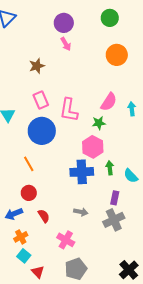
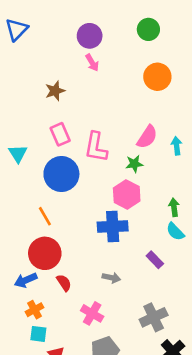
green arrow: (110, 168) -> (174, 207), moved
red circle: (29, 193) -> (45, 253), size x1.6
purple rectangle: (115, 198) -> (155, 260), turned -56
gray cross: (114, 220) -> (154, 317), moved
cyan square: (24, 256) -> (38, 334), turned -32

